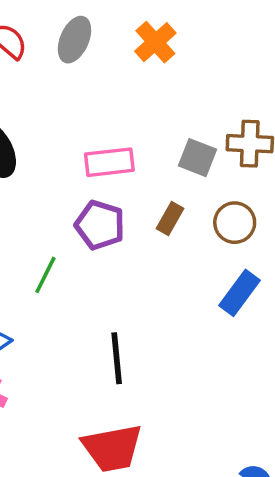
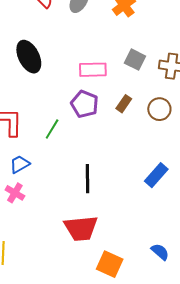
gray square: (198, 158) -> (135, 60), moved
blue rectangle: (239, 293) -> (156, 175), moved

